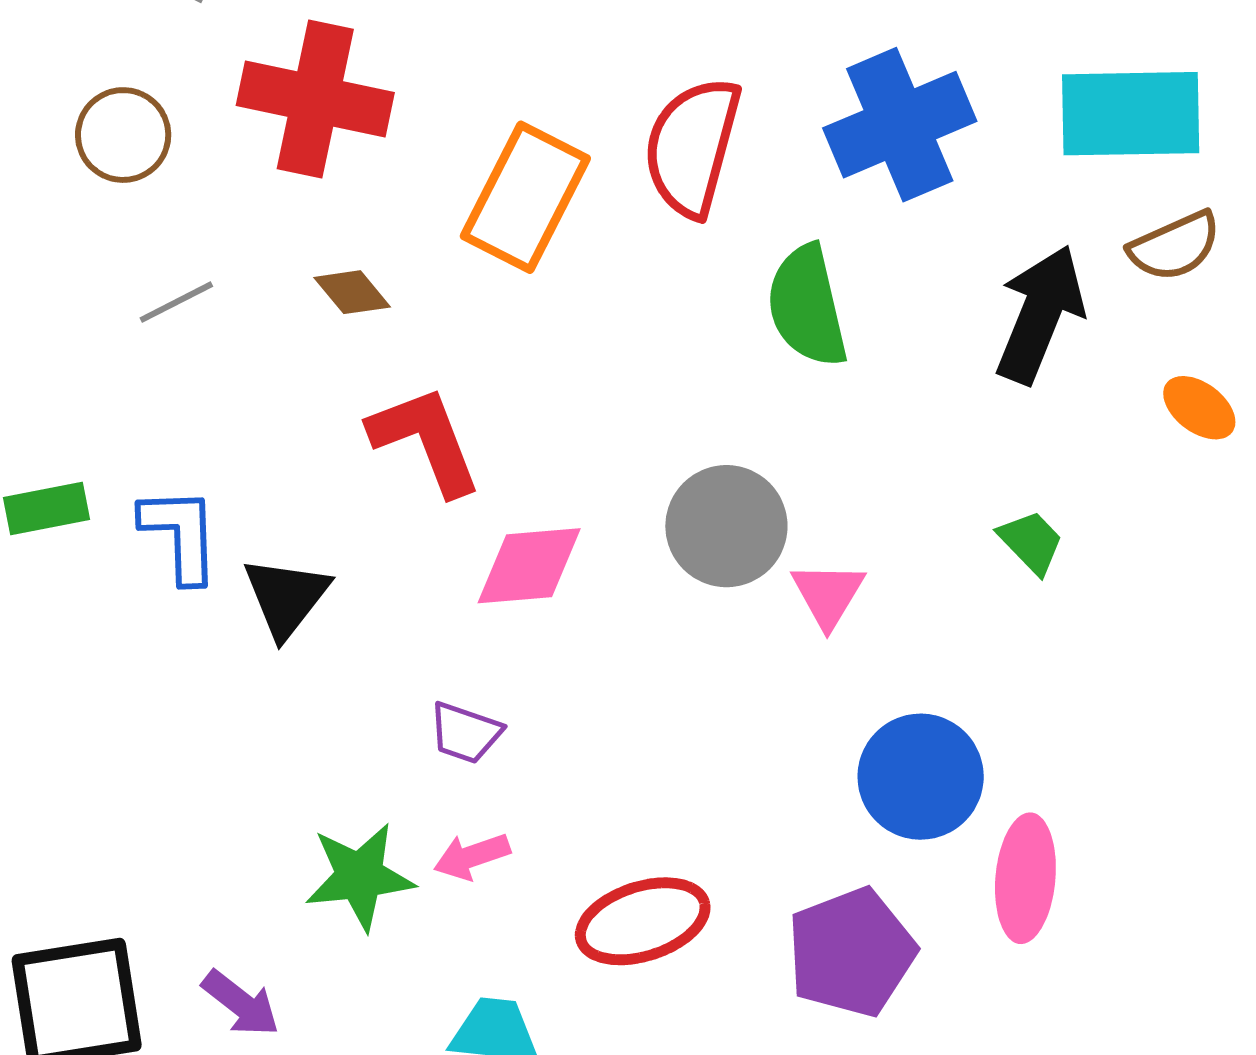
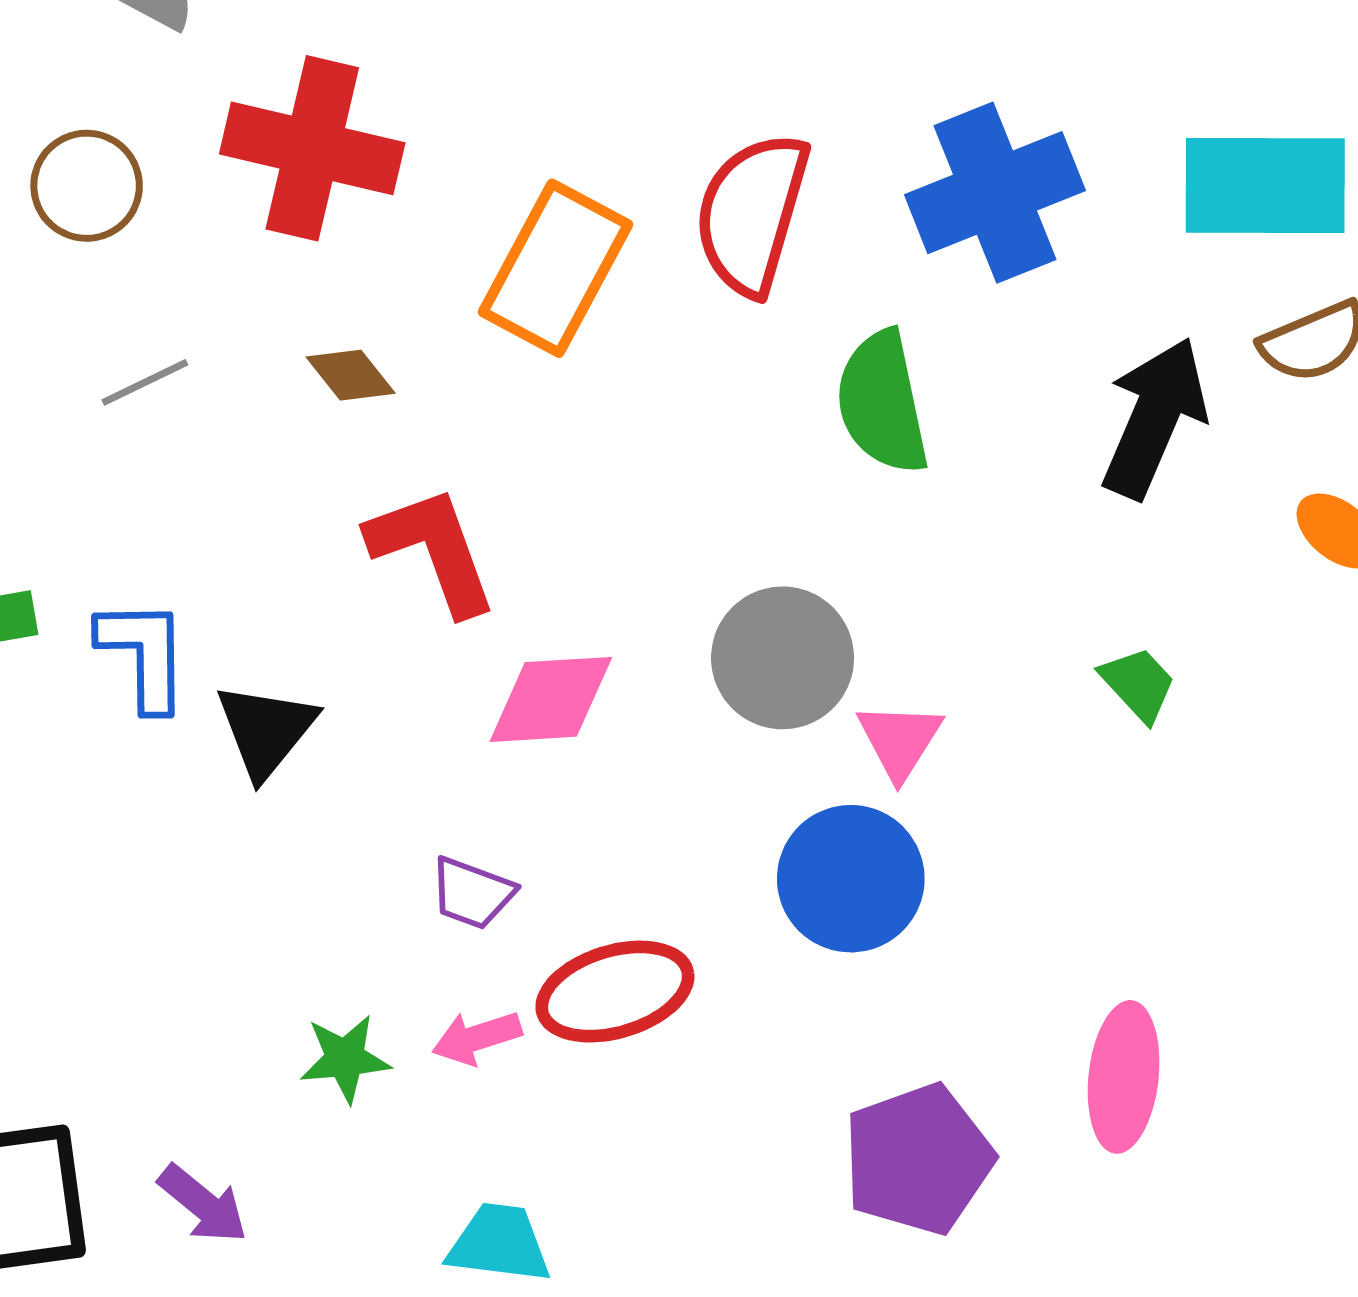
blue circle: (921, 777) -> (851, 879), moved
green star: (360, 876) -> (345, 1058), size x0.7
red ellipse: (643, 921) -> (615, 992), moved

